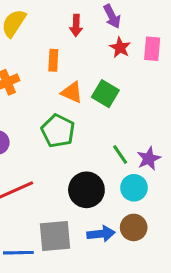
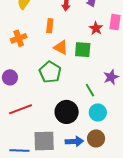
red star: (120, 48) -> (96, 28), moved
green square: (105, 94) -> (83, 50), turned -30
purple star: (149, 158) -> (111, 77), moved

